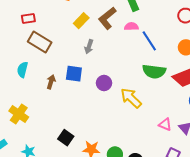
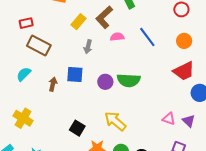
pink semicircle: (131, 26) -> (117, 37), moved
cyan semicircle: (22, 70) -> (24, 74), turned 35
green semicircle: (154, 71) -> (129, 80), moved
yellow arrow: (131, 98) -> (115, 121), moved
black square: (66, 138) -> (77, 128), moved

